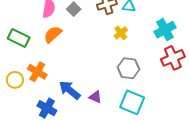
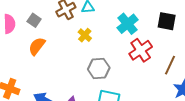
orange semicircle: (53, 34) -> (37, 46), moved

